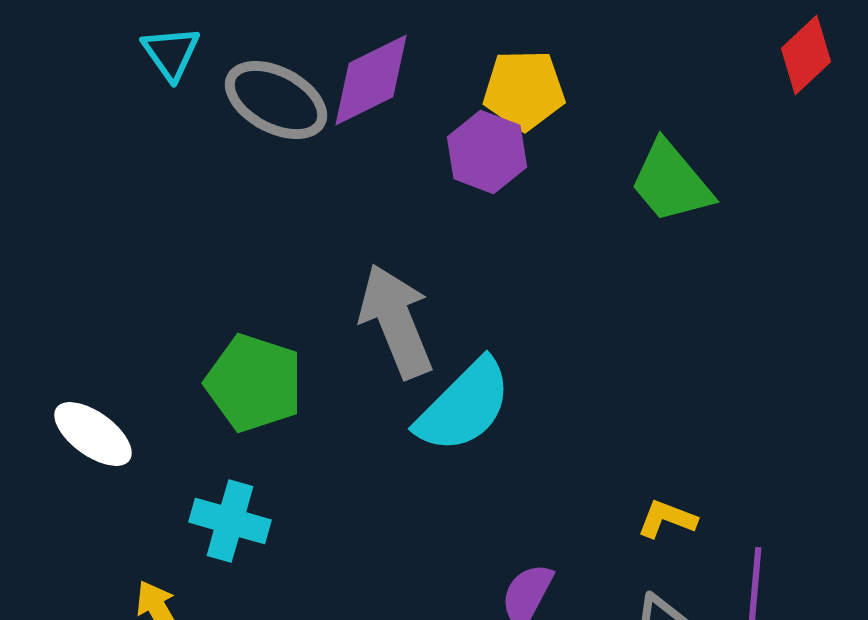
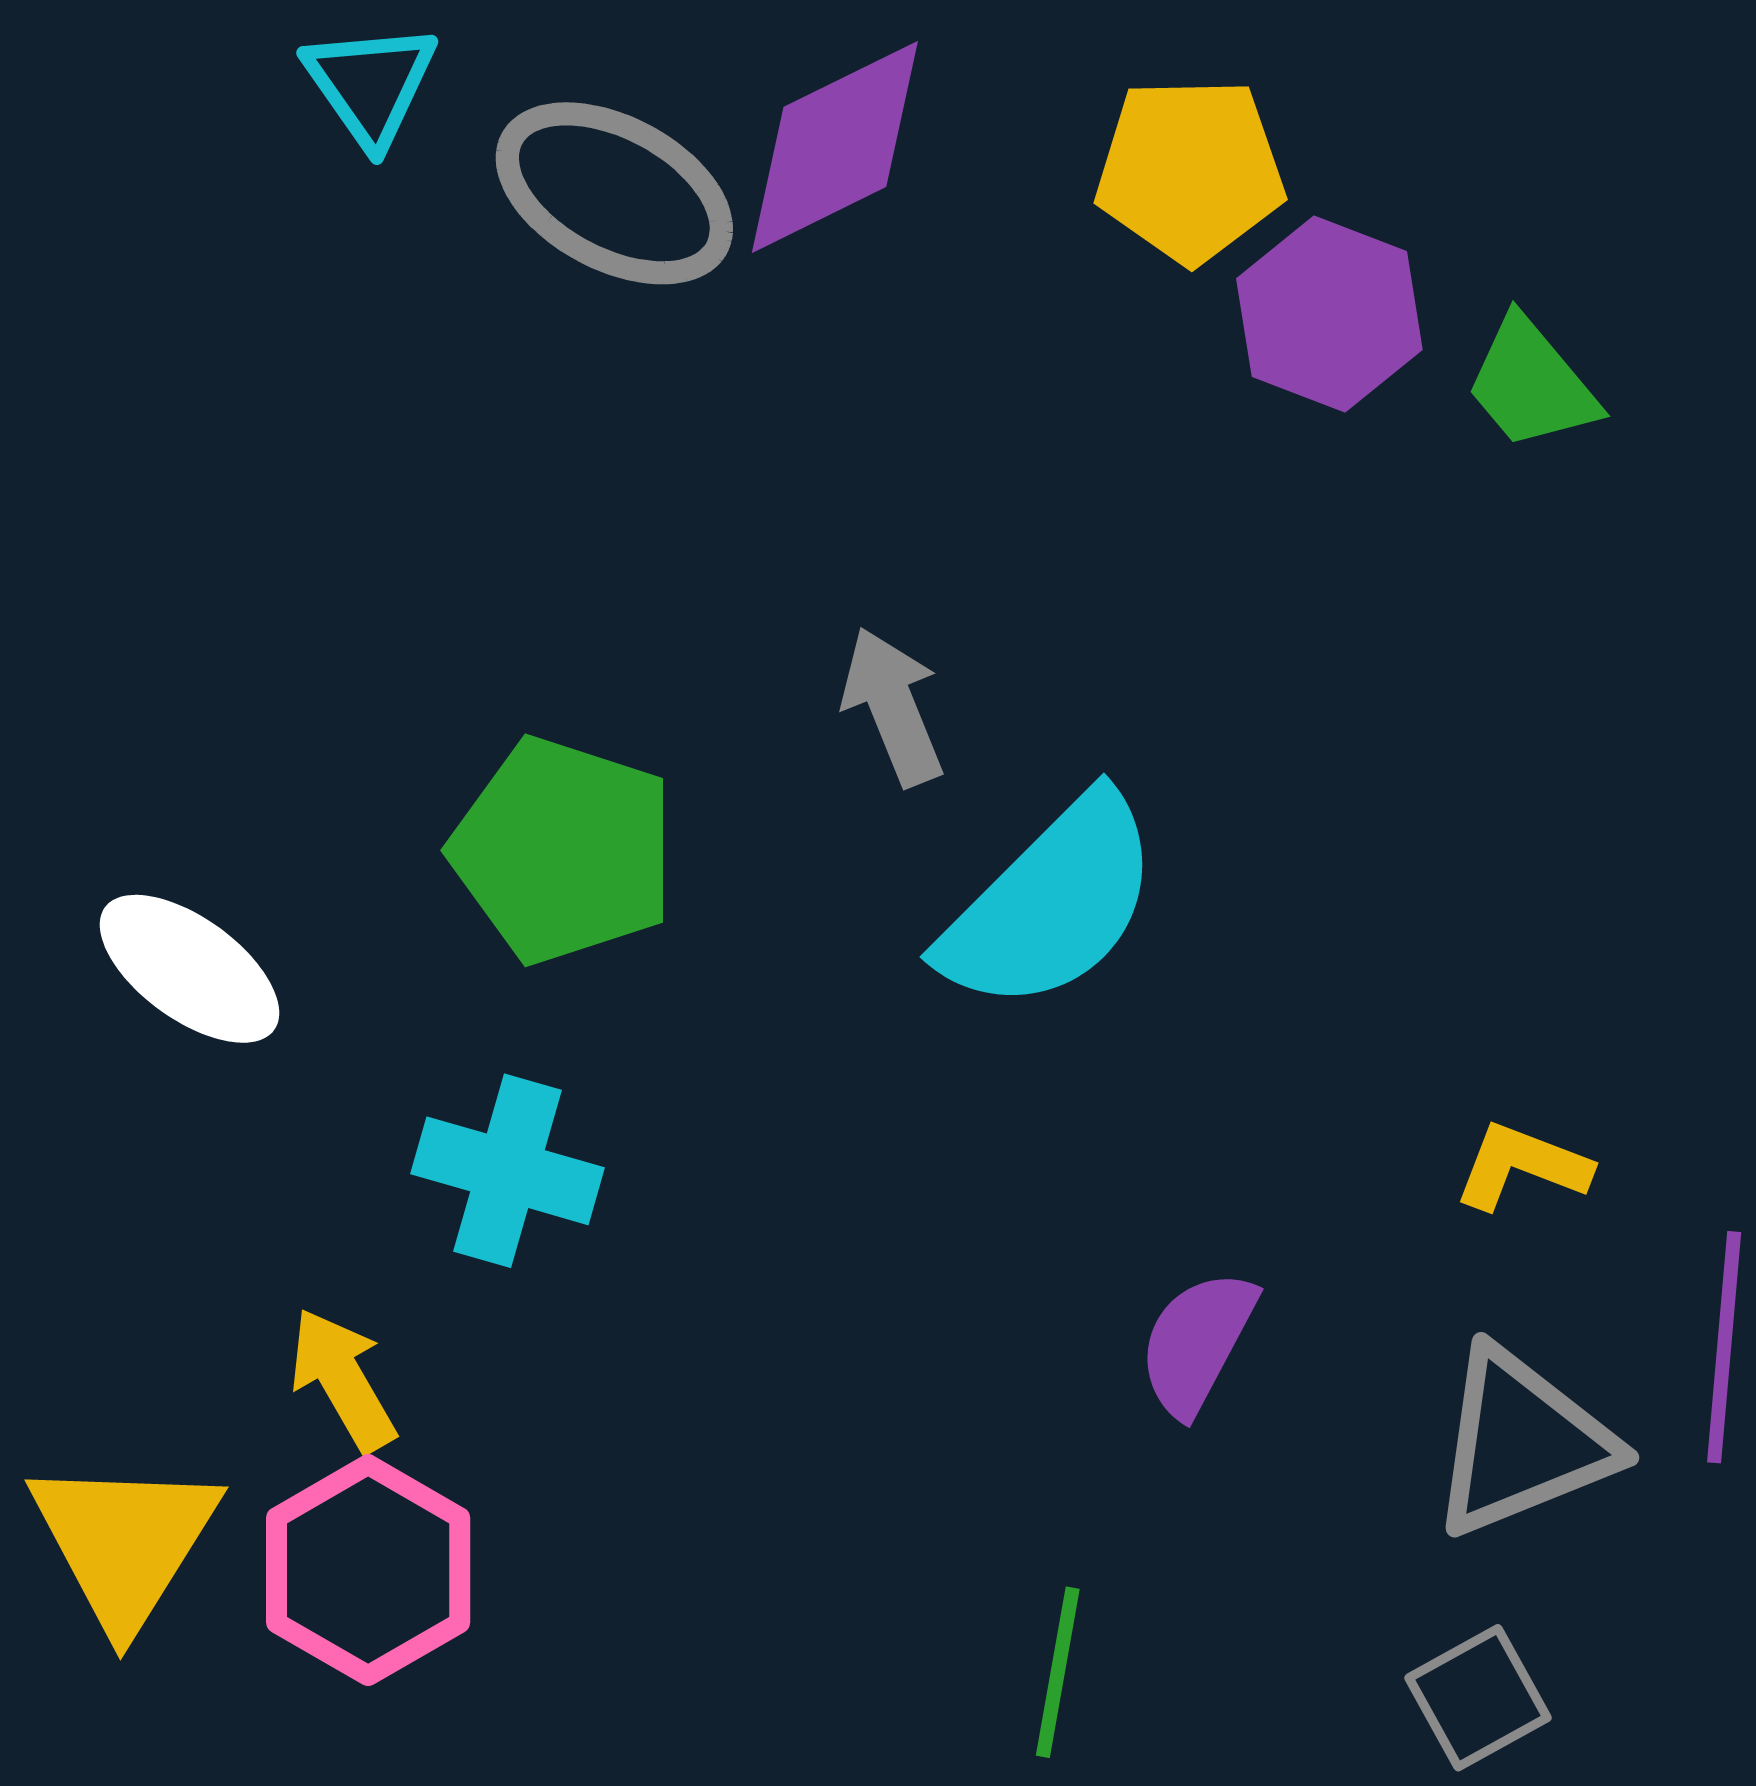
purple hexagon: (487, 152) -> (1329, 314), moved
green trapezoid: (671, 182) -> (1531, 384), size x0.7
gray arrow: (396, 321) -> (893, 706), size x0.6

